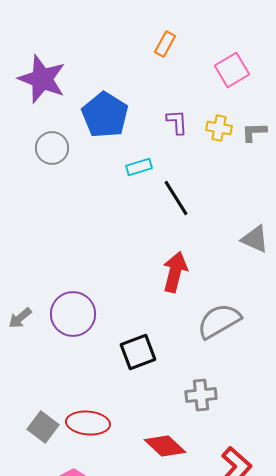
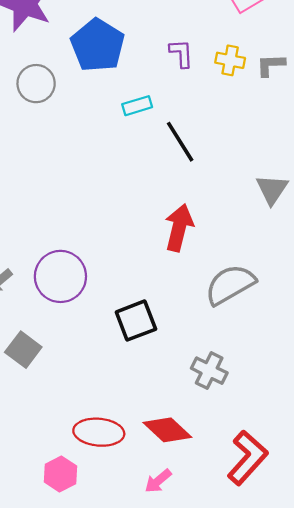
gray triangle: (255, 239) -> (272, 189), turned 40
gray cross: (201, 395) -> (209, 371), turned 32
red ellipse: (88, 423) -> (99, 432), moved
gray square: (43, 427) -> (23, 350), moved

